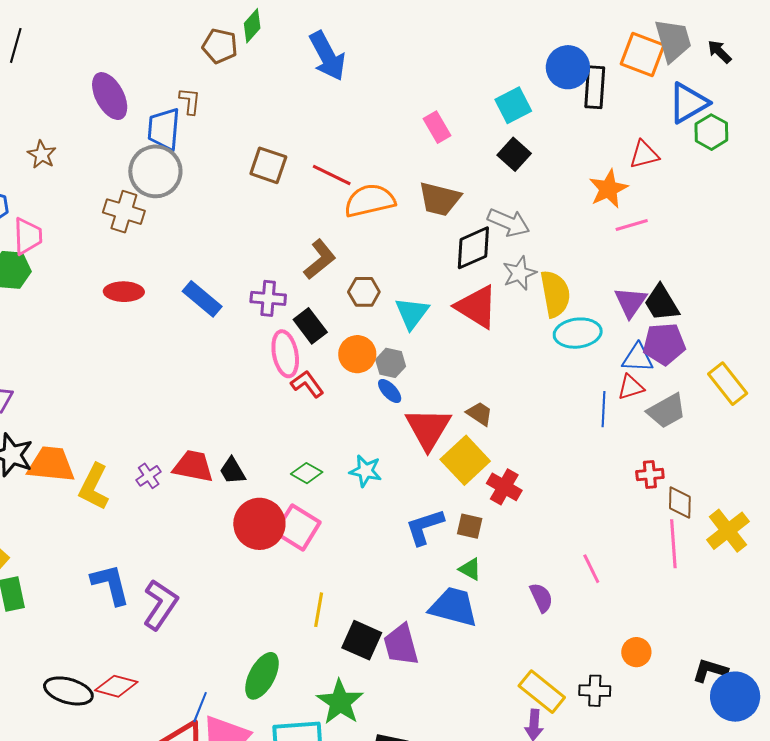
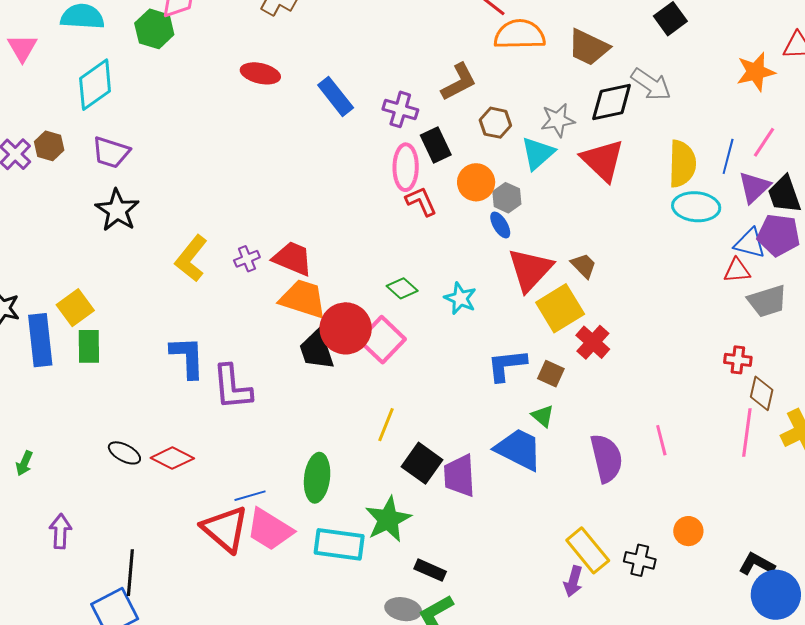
pink line: (632, 225) -> (764, 142), moved, turned -52
gray star: (519, 273) -> (558, 120), moved
blue line: (603, 409) -> (728, 156), moved
orange trapezoid: (51, 464) -> (303, 299), moved
black trapezoid: (232, 471) -> (317, 350), moved, size x1.4
purple semicircle: (541, 598) -> (606, 458), size x1.6
purple L-shape: (160, 605) -> (232, 387), turned 129
green ellipse: (262, 676) -> (317, 478), turned -33
black ellipse: (68, 691) -> (124, 453), size x0.7
blue line: (200, 707) -> (250, 496), turned 40

